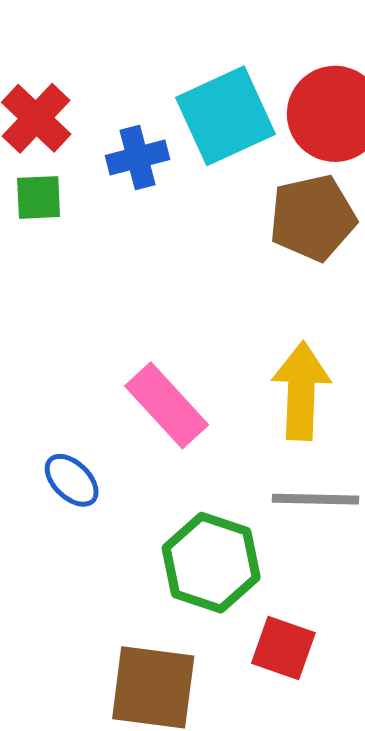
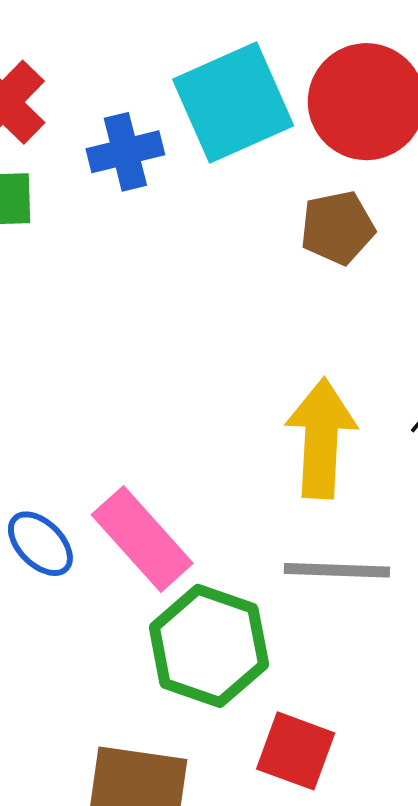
brown pentagon: (313, 218) -> (338, 228), size x0.7
pink rectangle: (167, 405) -> (142, 539), moved

